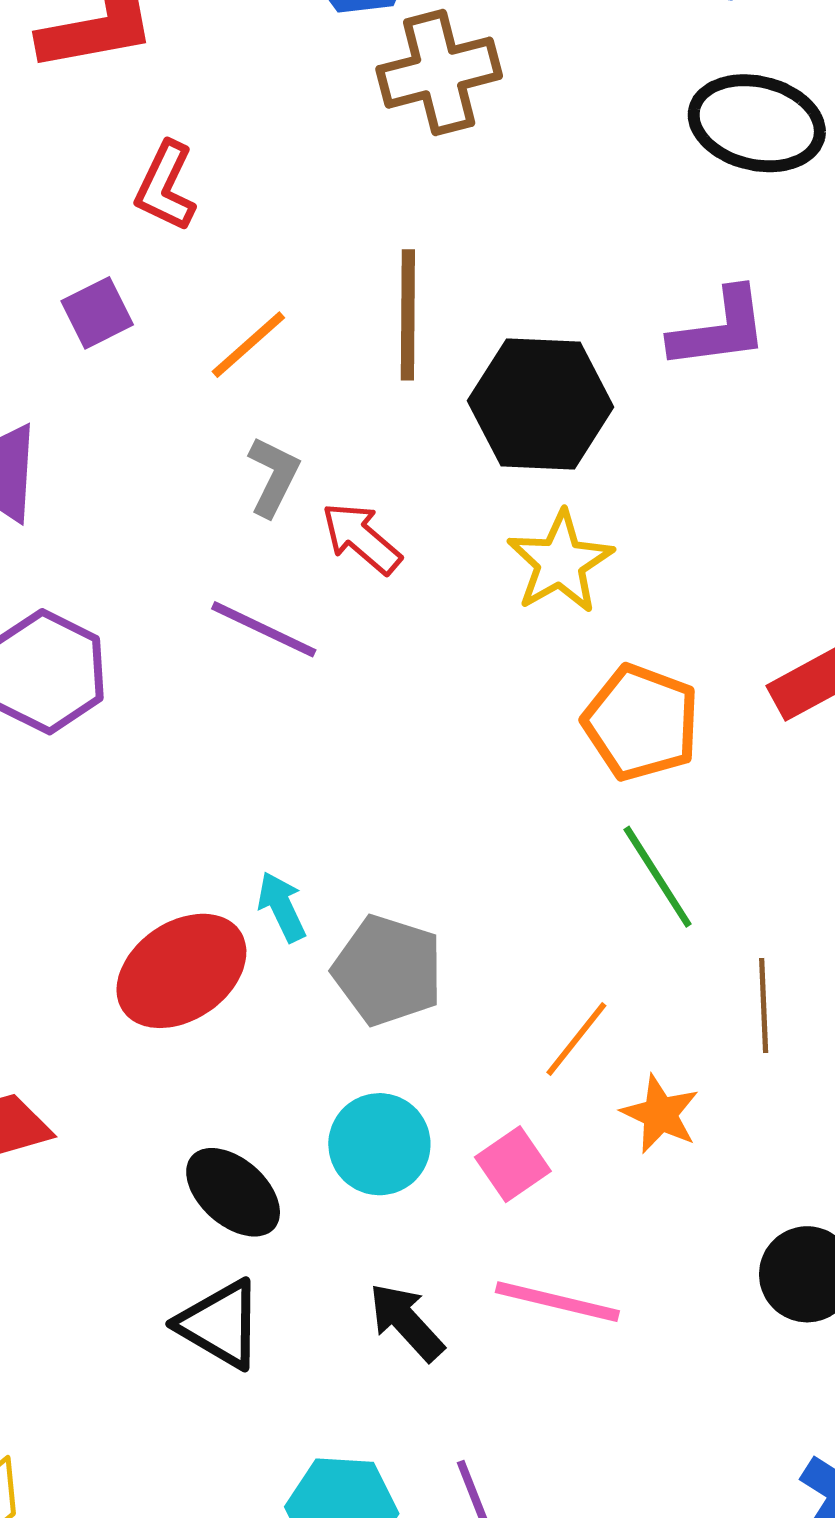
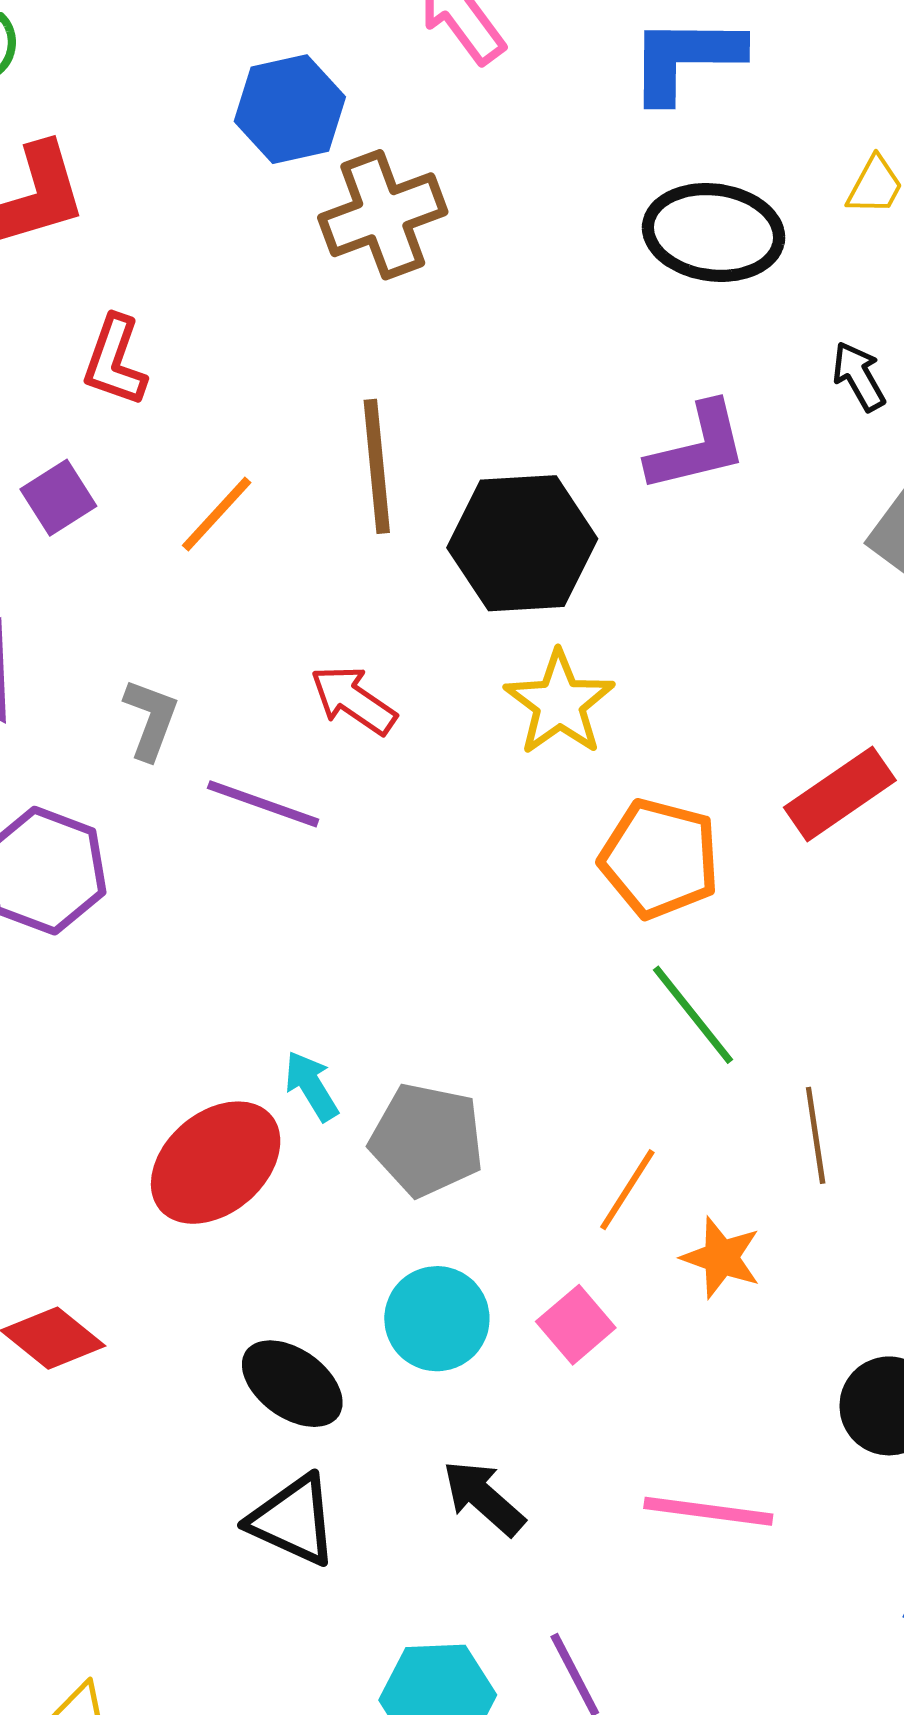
gray L-shape: (273, 476) -> (151, 719), moved
pink line: (557, 1302) -> (708, 1511), moved

